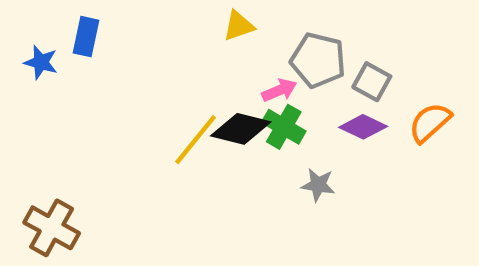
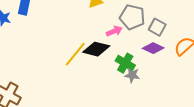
green cross: (284, 127) -> (125, 63), moved

